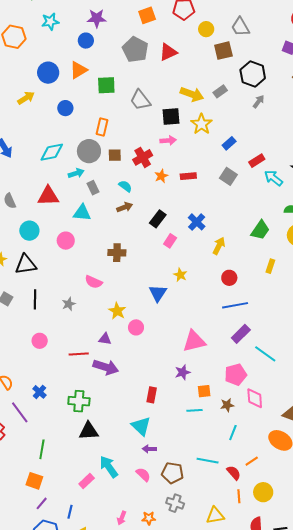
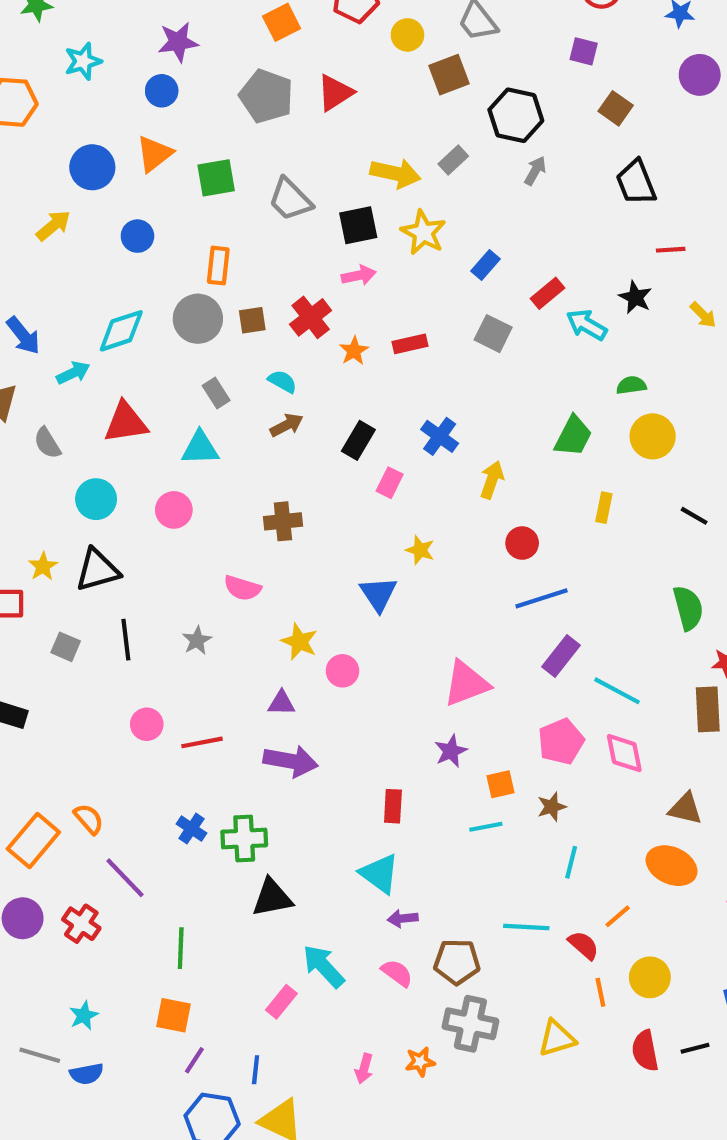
cyan arrow: (76, 173) -> (73, 373), moved
red line: (79, 354) -> (202, 742), moved
blue cross: (40, 392) -> (192, 829), moved
pink diamond: (255, 398) -> (624, 753), moved
gray cross: (175, 503) -> (470, 1024), size x1.4

